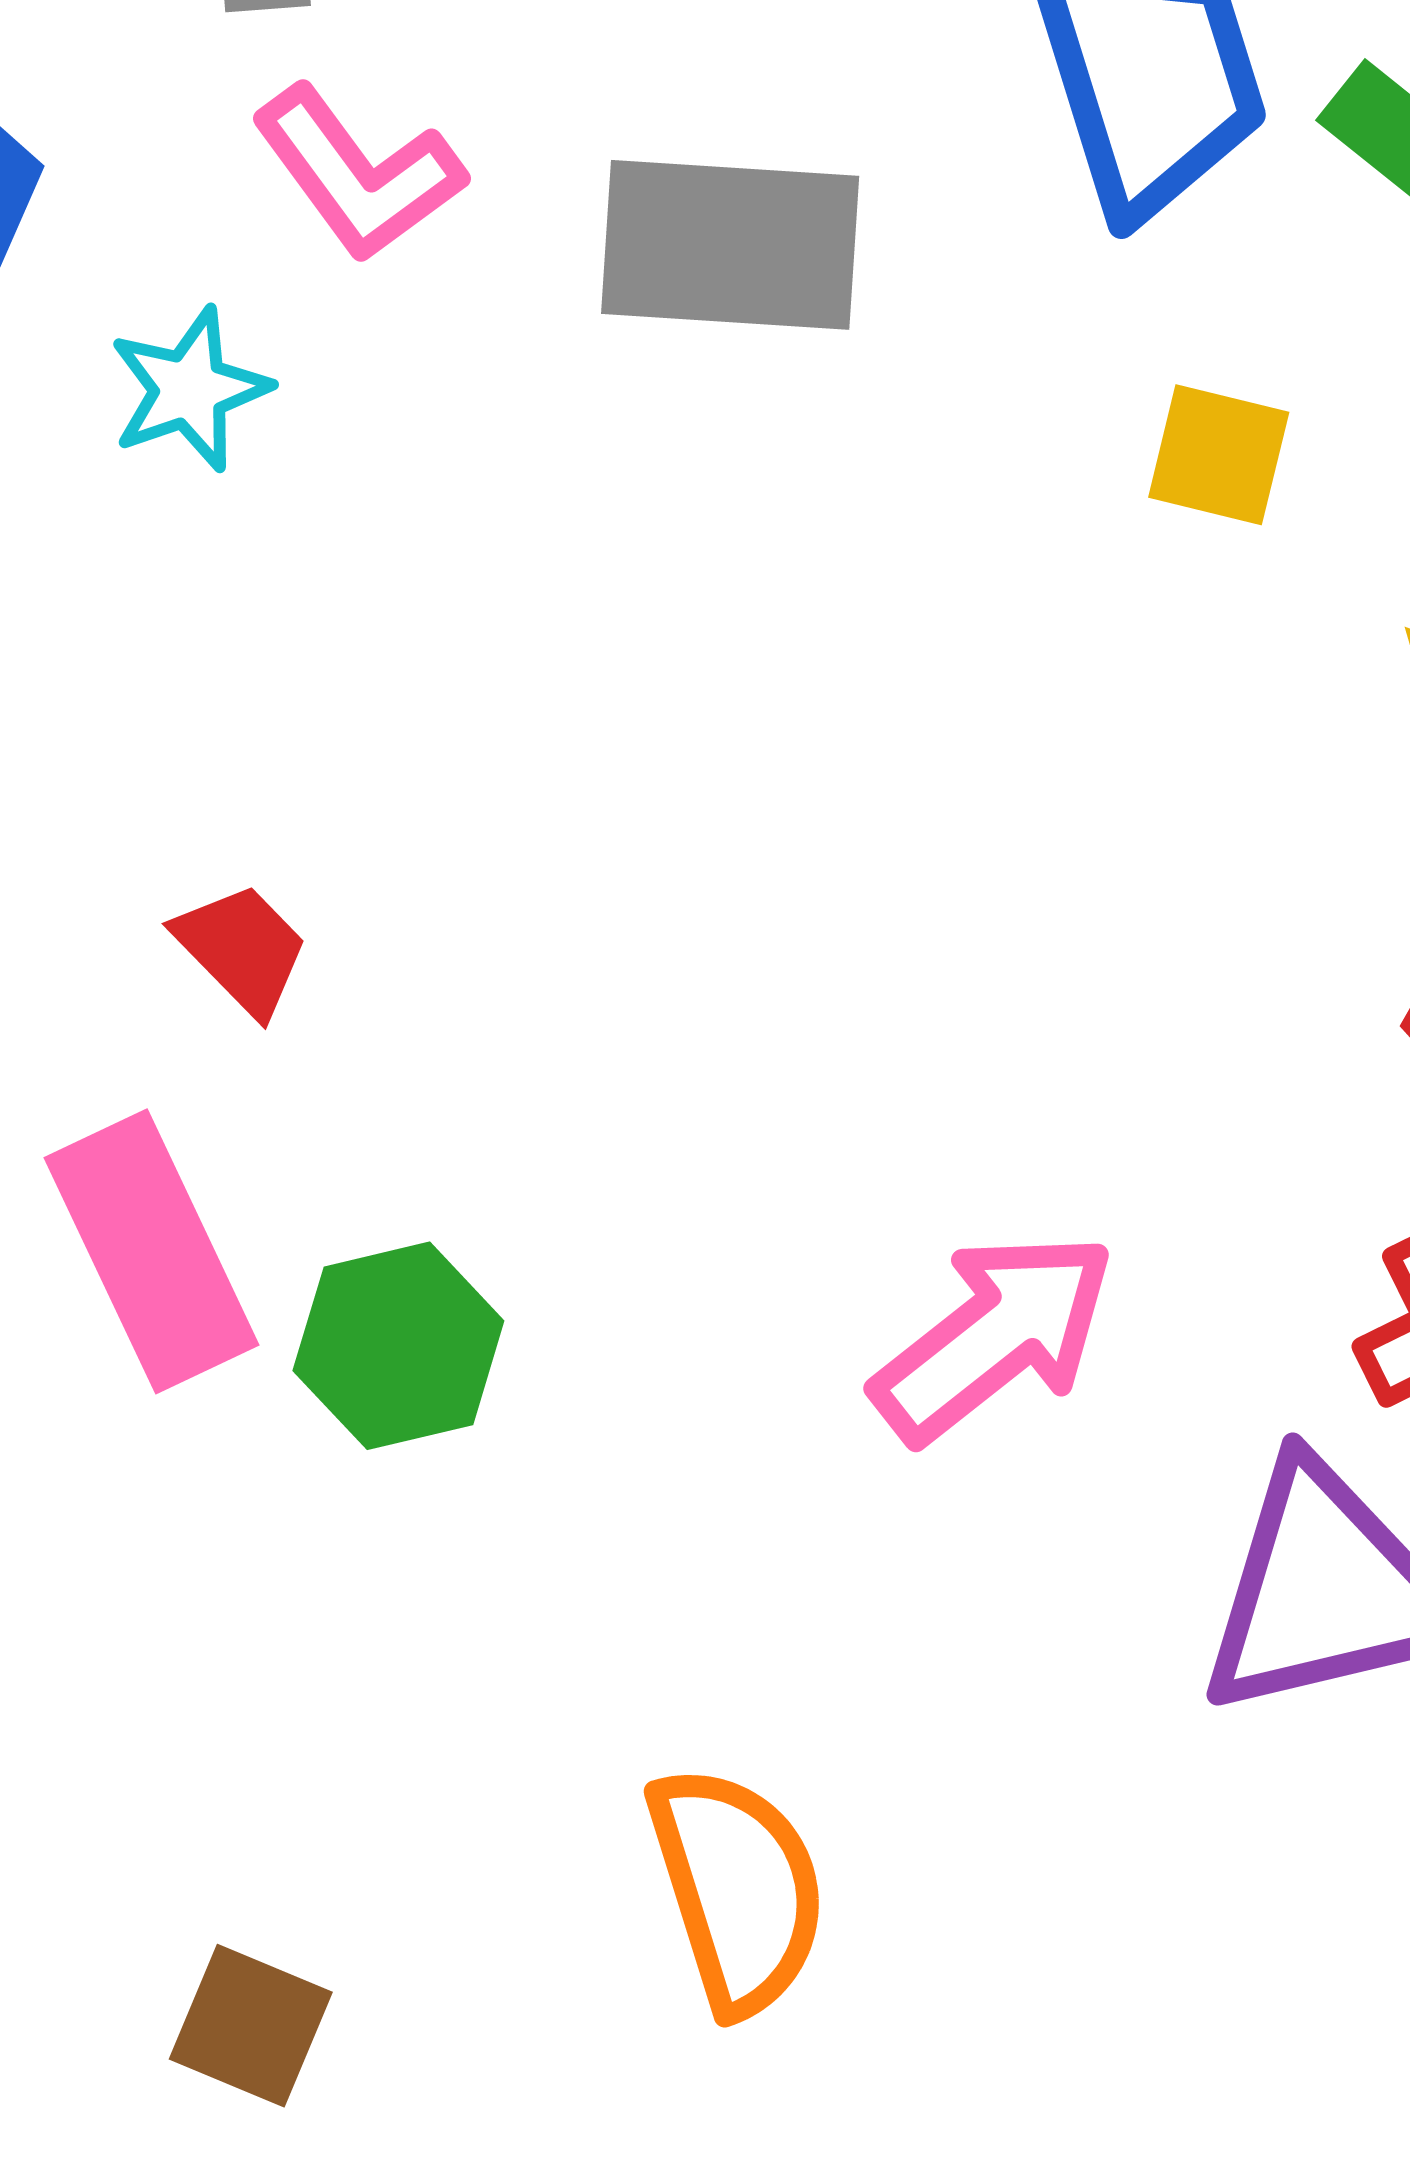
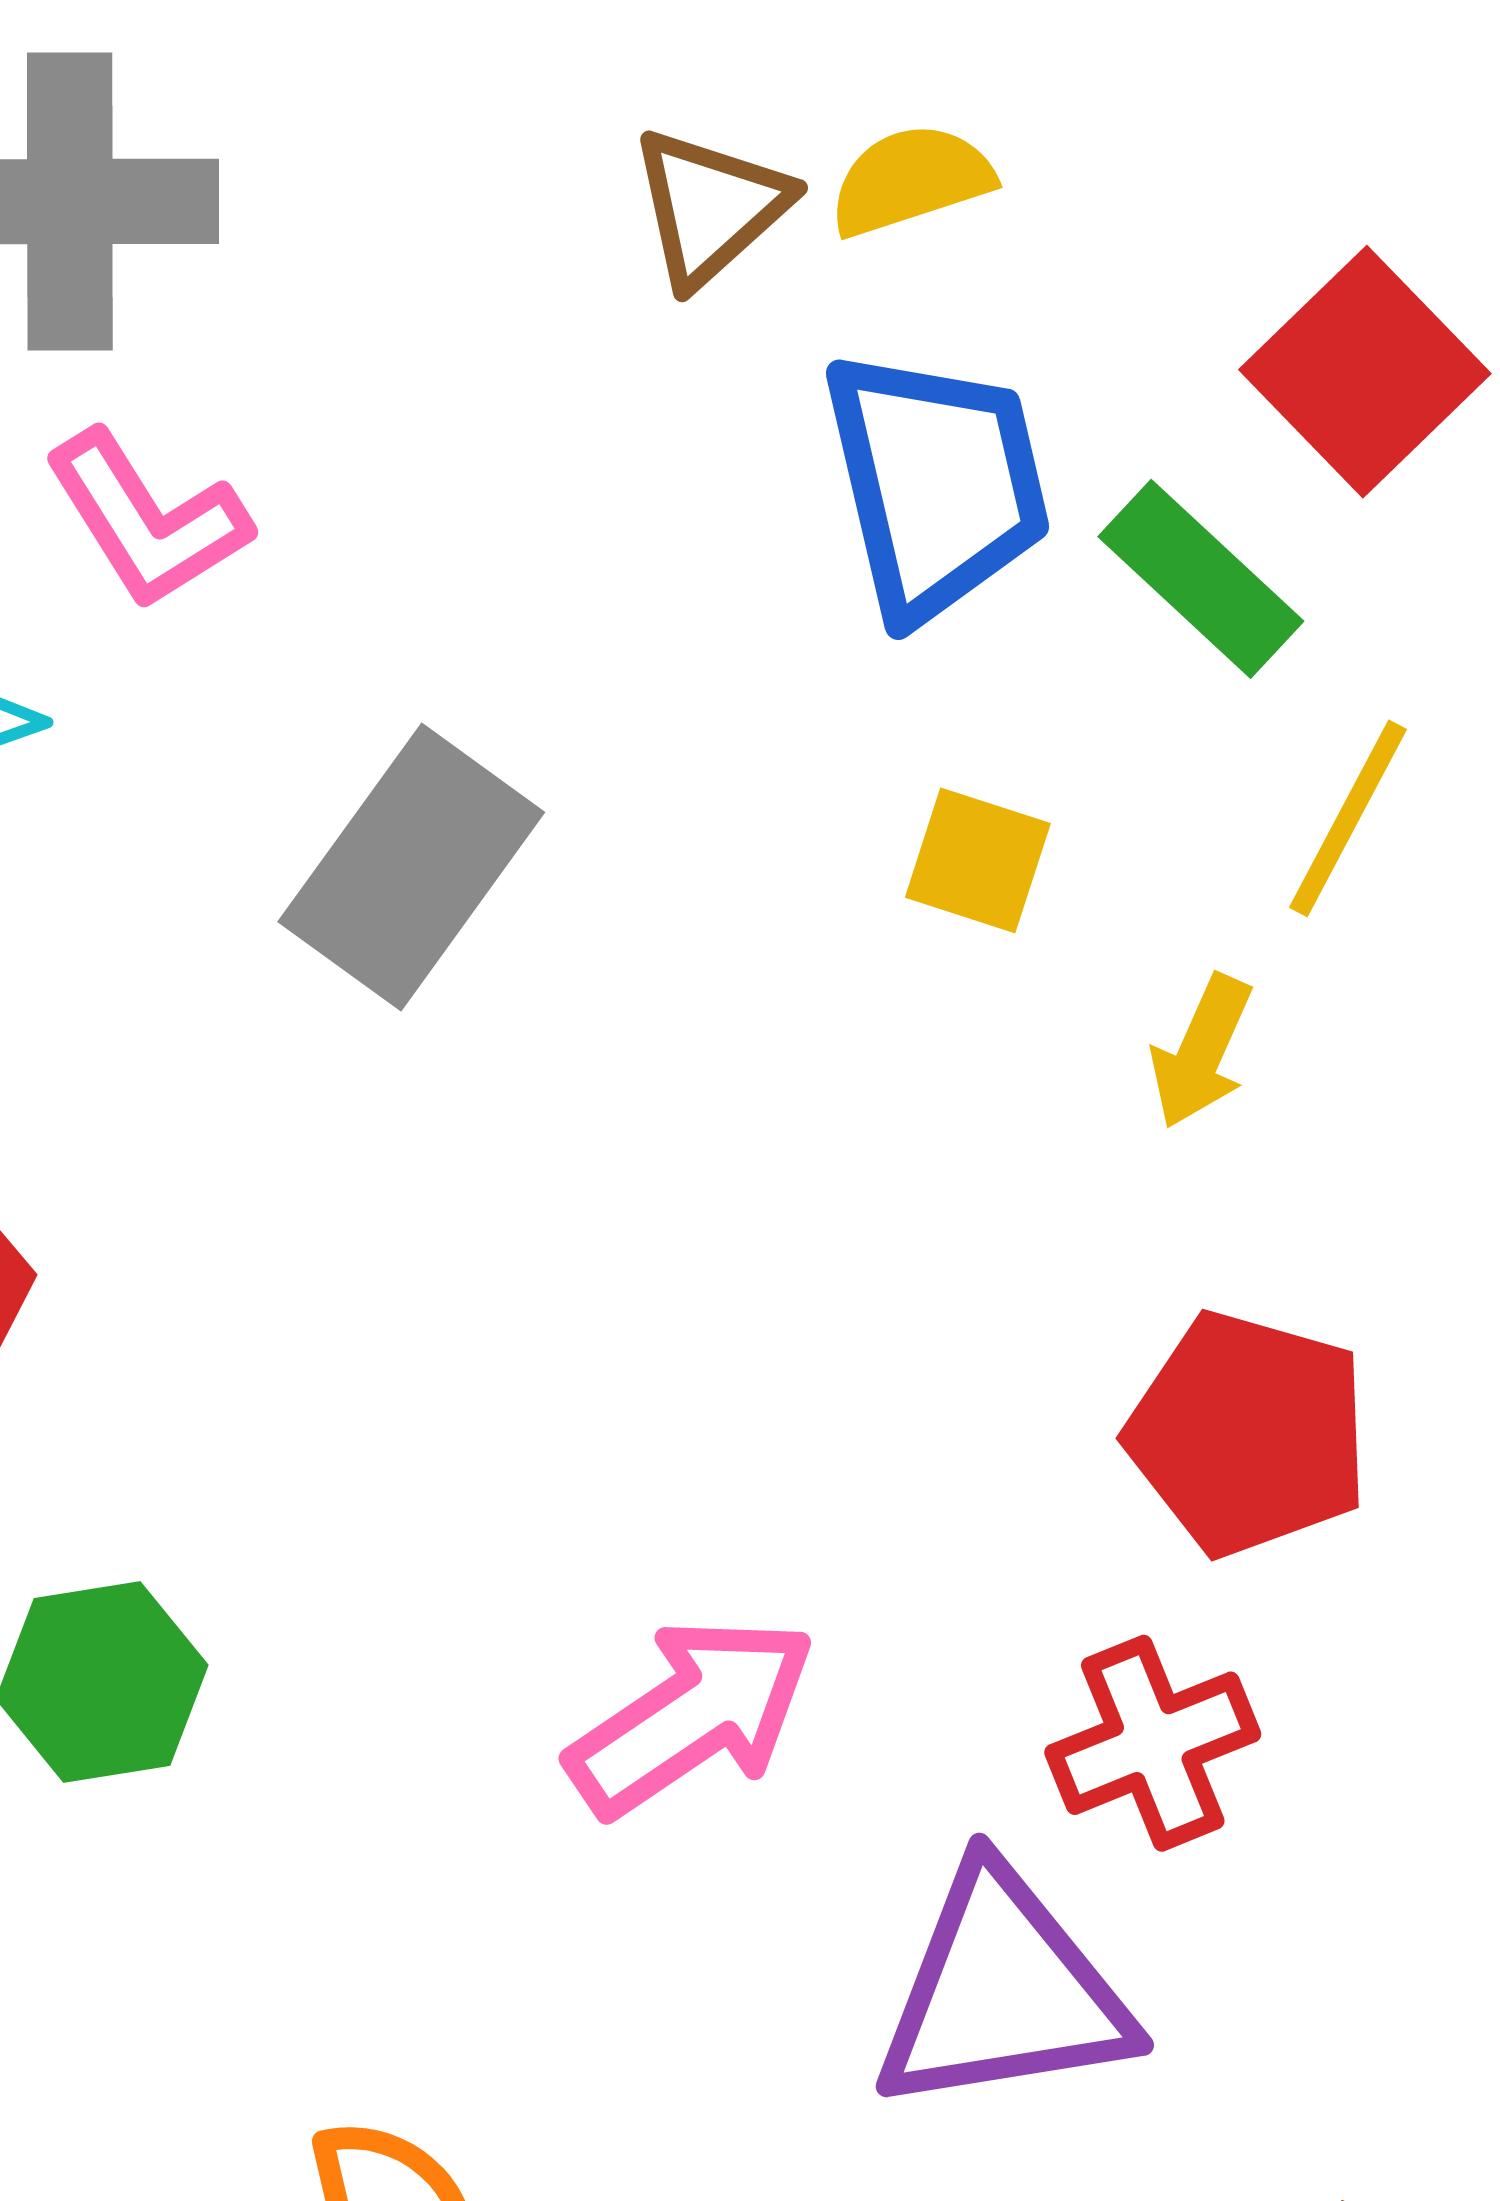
gray rectangle: (730, 245) -> (411, 867), moved, turned -62

